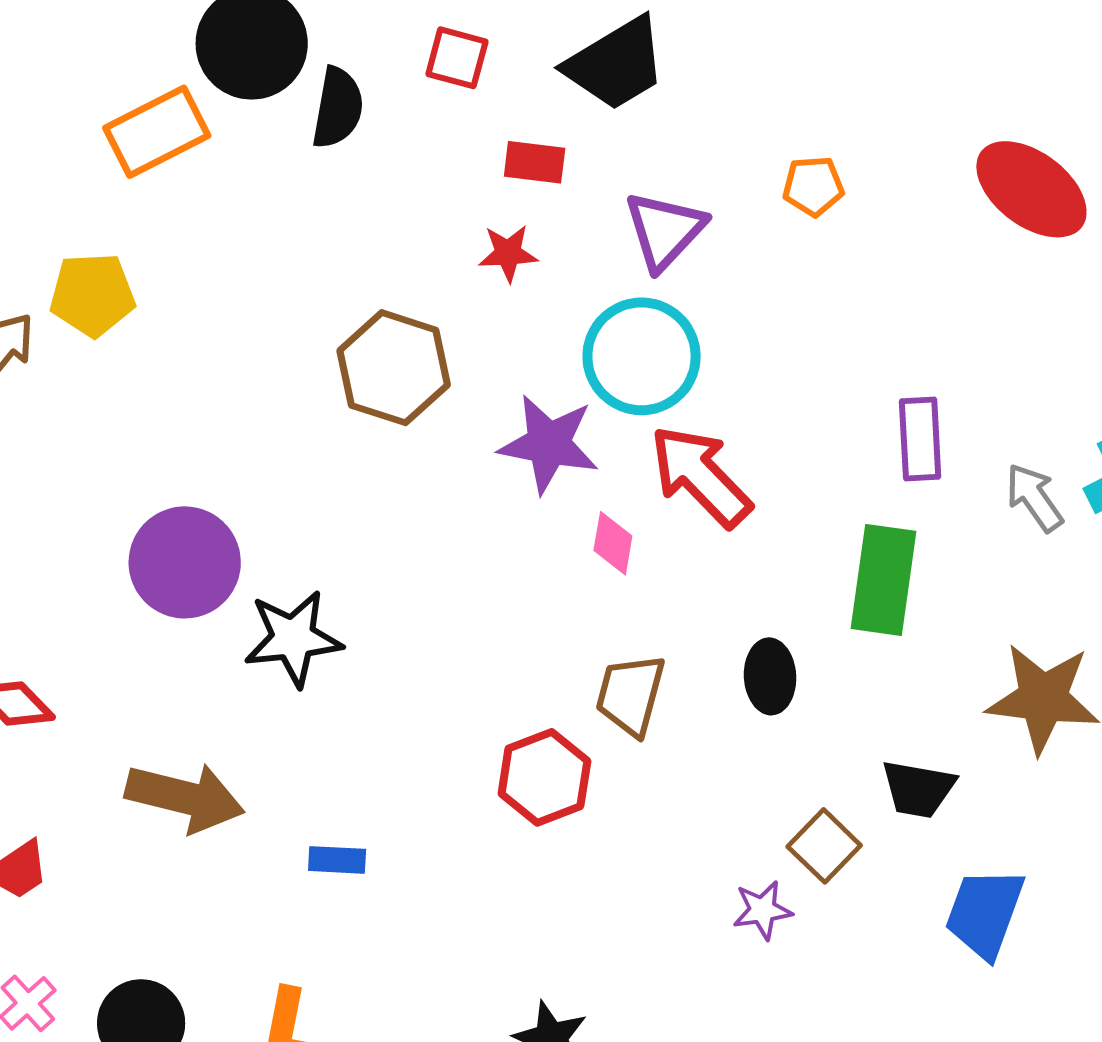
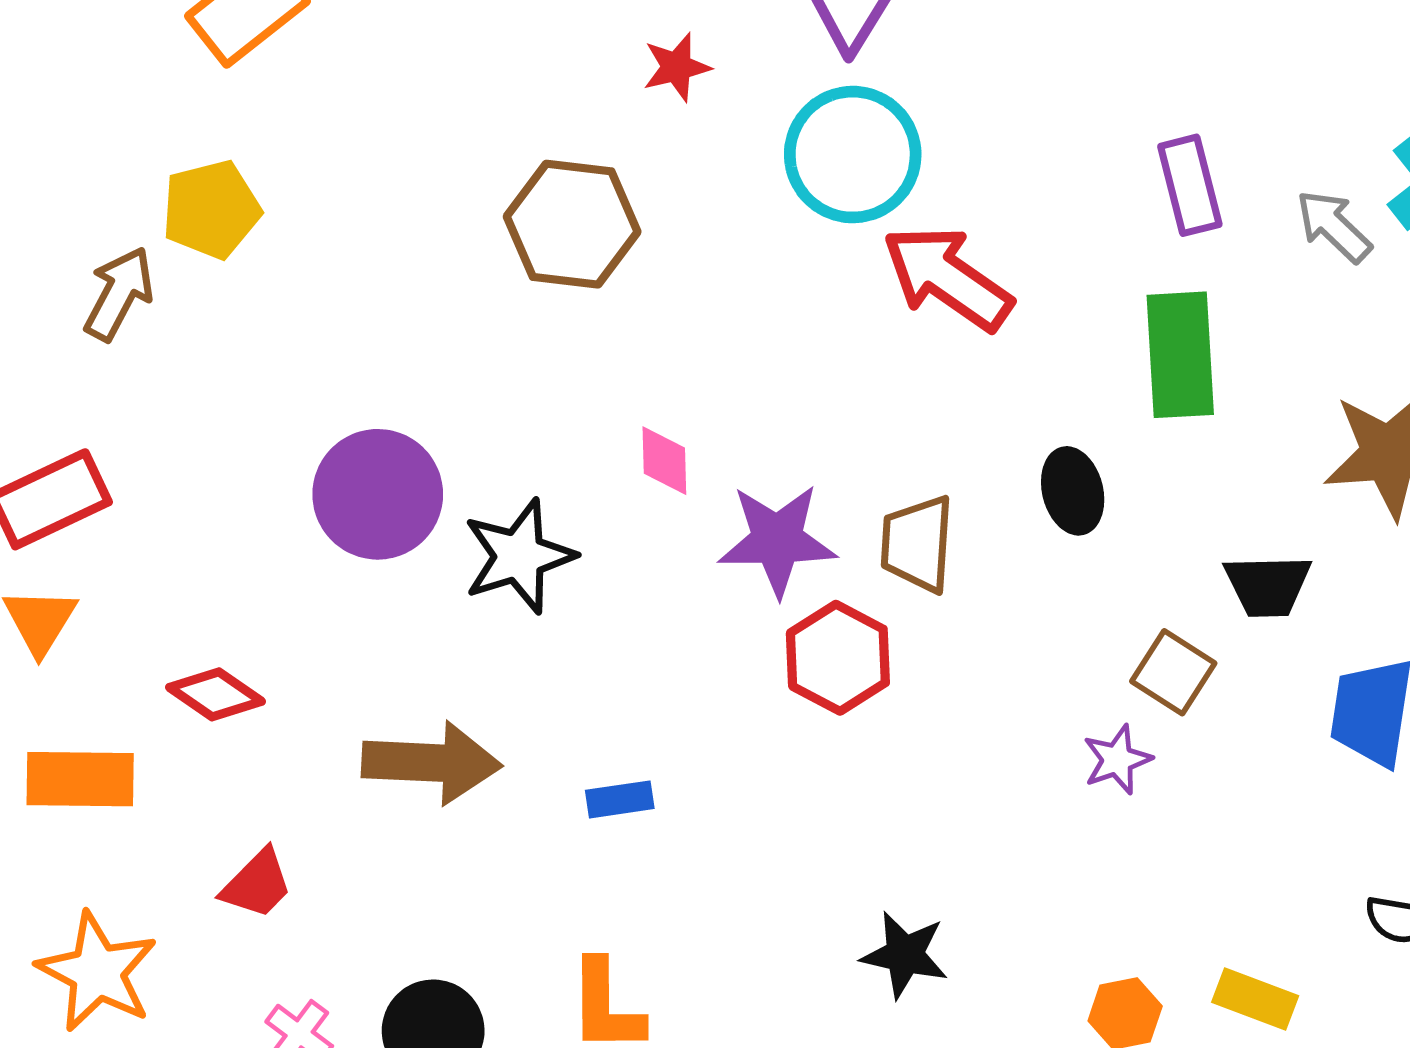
purple star: (549, 444) -> (777, 540), moved
pink diamond: (613, 543) -> (664, 461), moved

